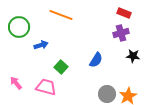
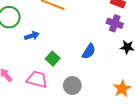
purple cross: (121, 33) -> (115, 23), turned 35
gray circle: (107, 94) -> (72, 86), moved

